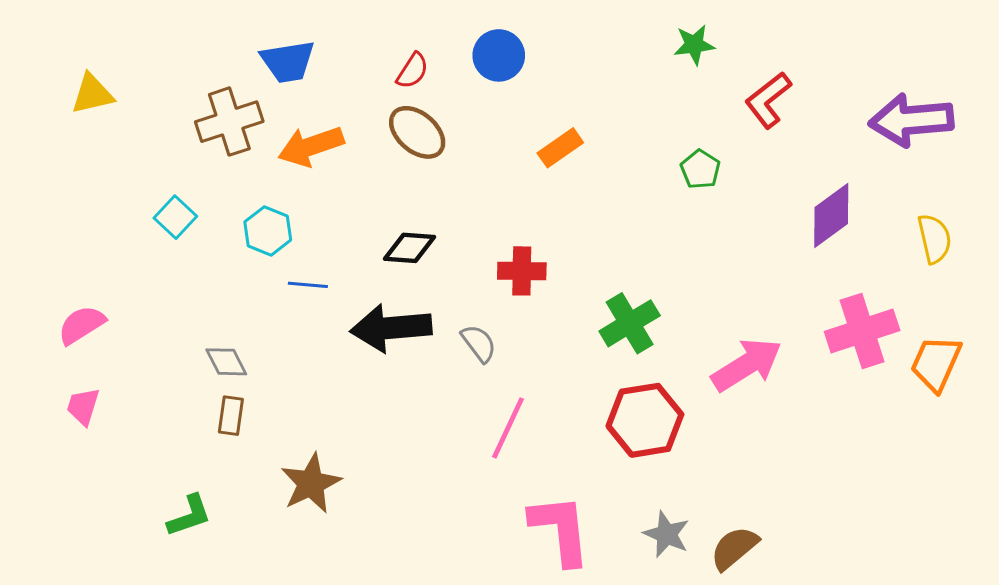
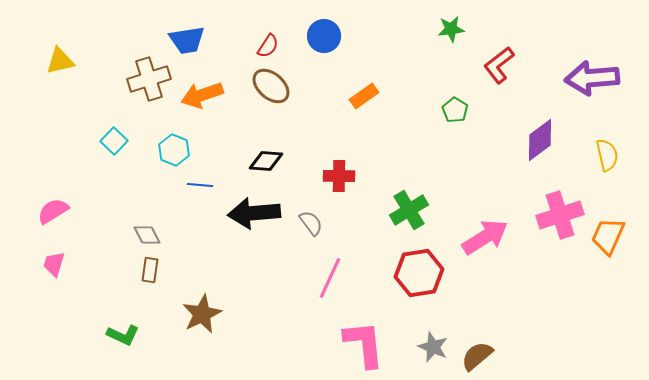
green L-shape: (189, 516) -> (123, 335), turned 44

